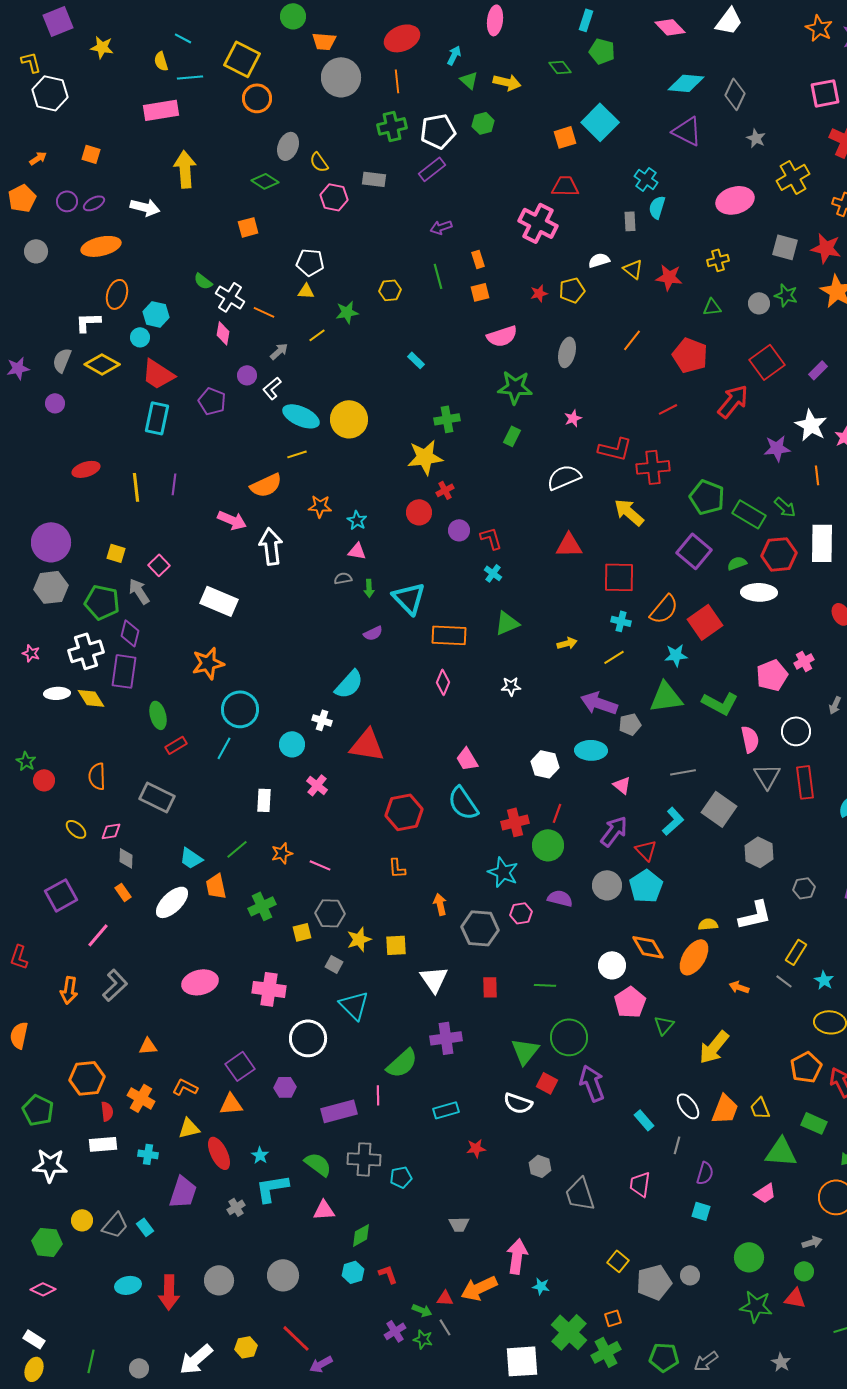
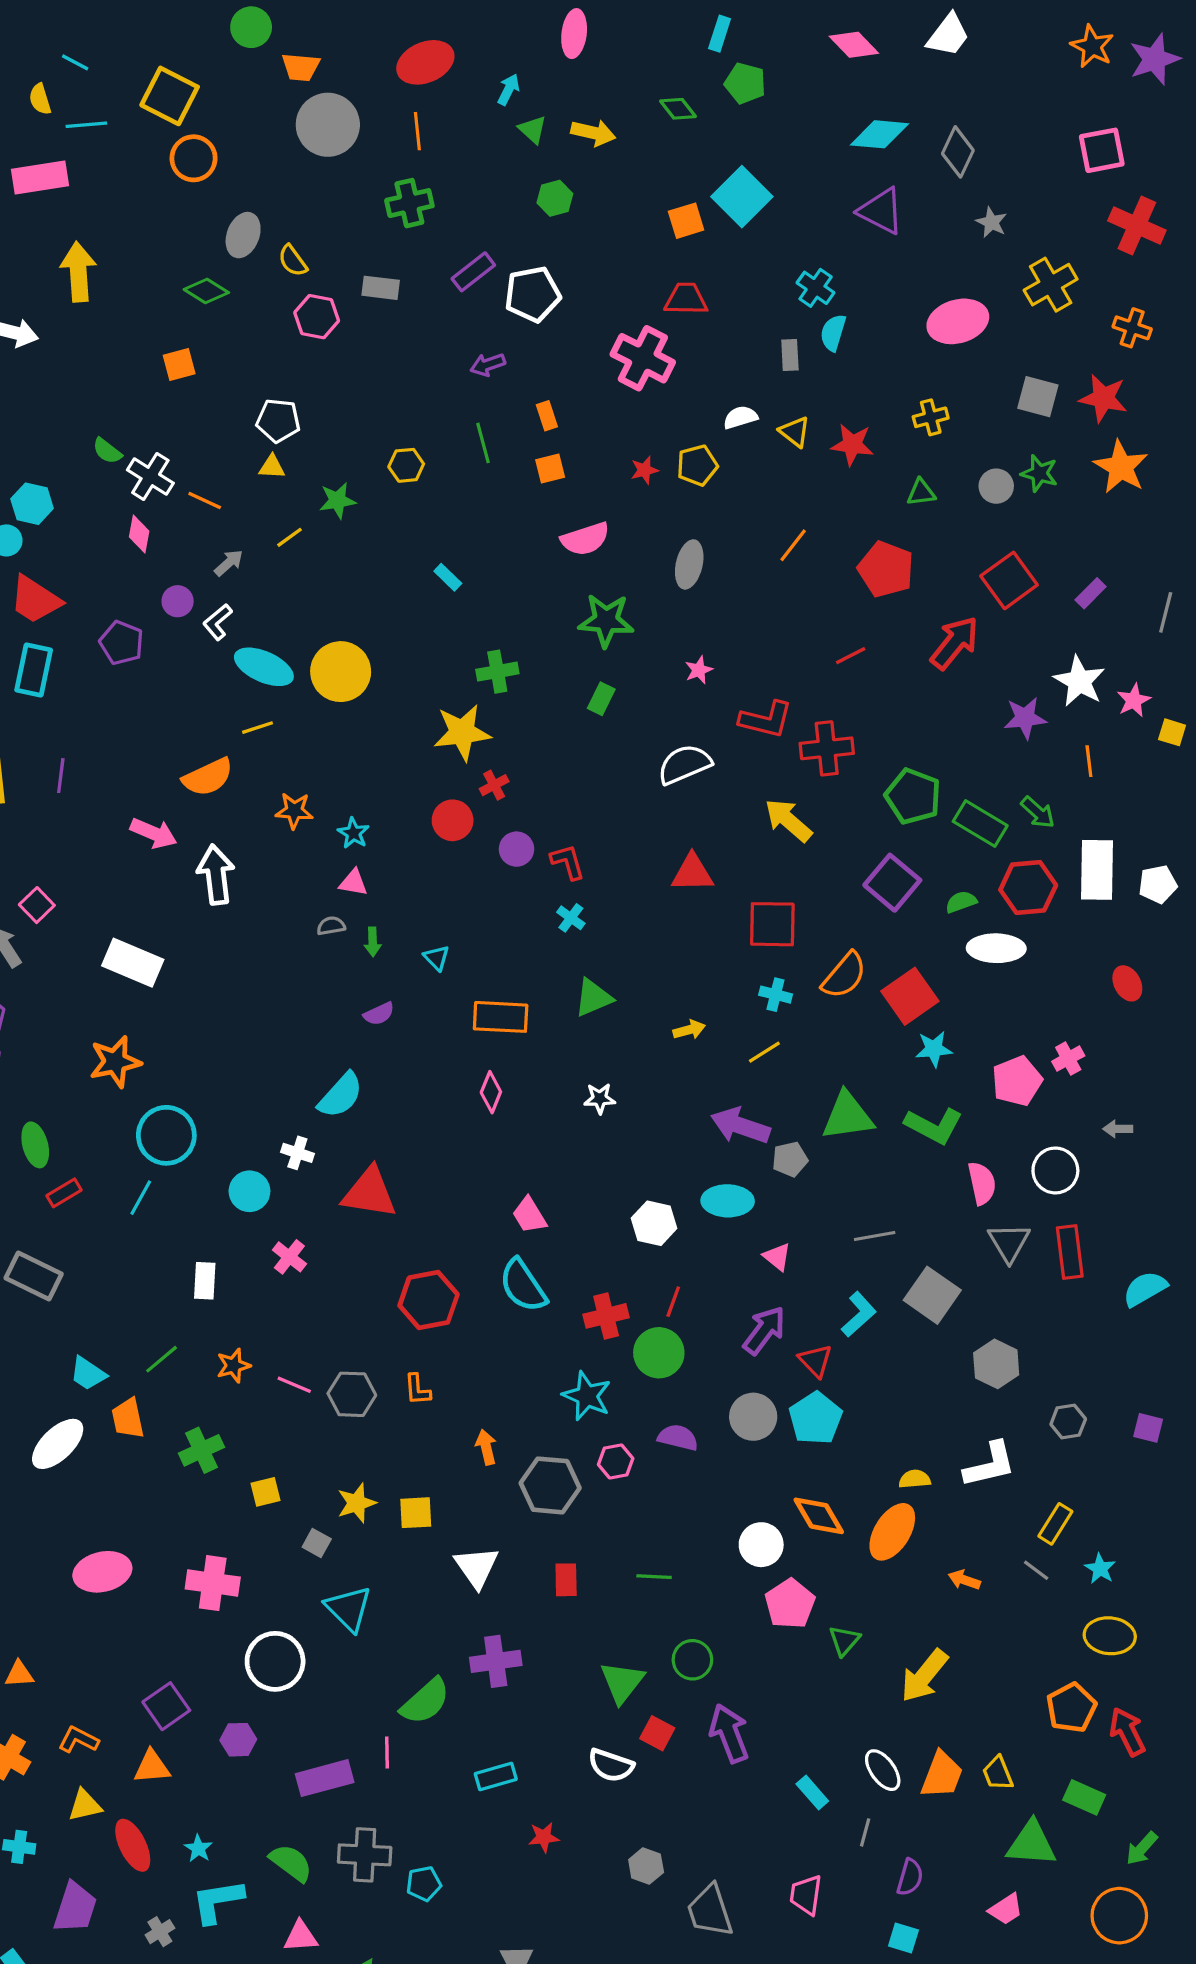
white pentagon: (438, 131) -> (533, 294), moved
cyan triangle: (409, 598) -> (437, 958), size x0.5
cyan star: (676, 655) -> (934, 1049), moved
gray arrow: (835, 705) -> (1118, 1129), turned 66
gray hexagon: (330, 913) -> (352, 1394), moved
green circle: (569, 1037) -> (692, 1660), size x0.7

